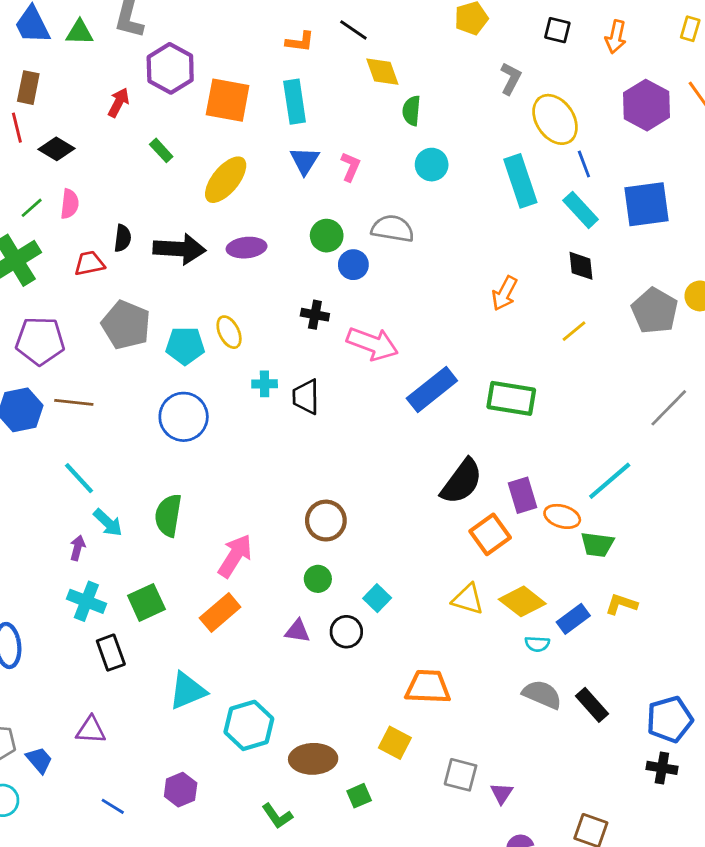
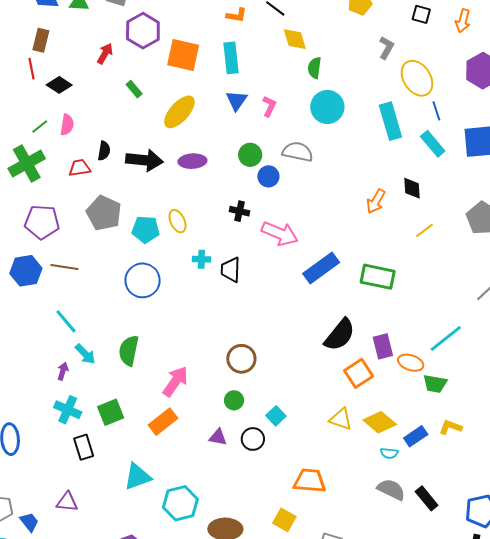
cyan circle: (432, 165) -> (327, 107), size x1.4
black diamond: (581, 266) -> (412, 188), moved

